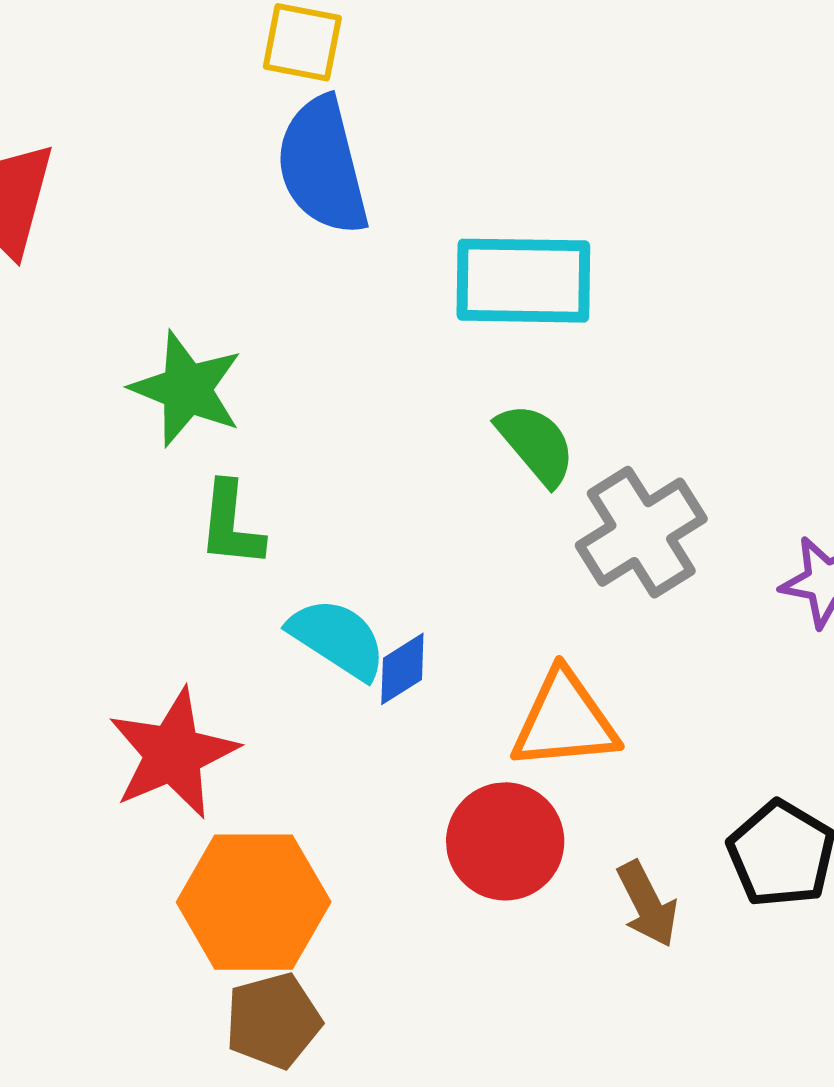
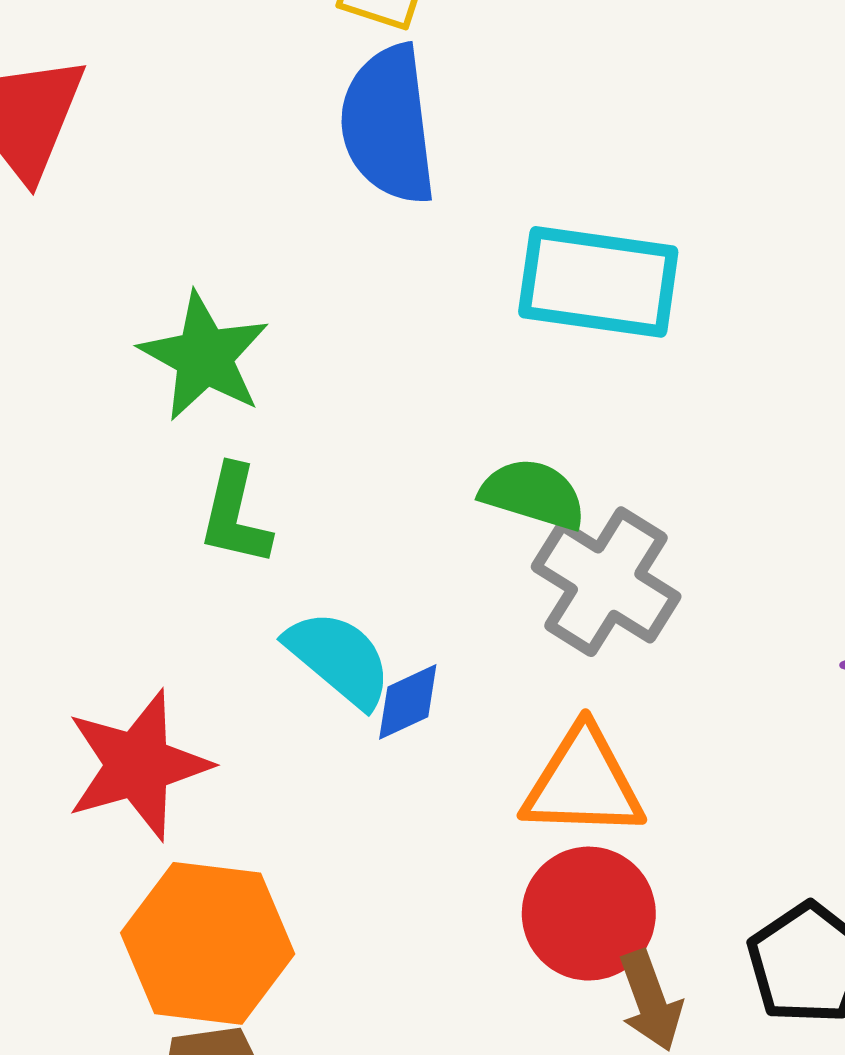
green semicircle: (536, 444) -> (533, 494), moved, turned -40
gray cross: (641, 532) -> (606, 582), moved, turned -33
red circle: (505, 841) -> (589, 914), moved

